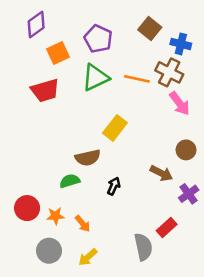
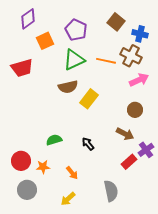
red trapezoid: (45, 90) -> (22, 68), moved
pink arrow: (180, 103) -> (139, 80), turned -78
brown circle: (186, 150) -> (135, 110), moved
brown semicircle: (88, 158) -> (68, 87), moved
black arrow: (114, 186) -> (88, 144), turned -64
orange arrow: (83, 224) -> (72, 173), moved
red rectangle: (167, 227) -> (129, 162), moved
gray circle: (49, 251) -> (27, 190), moved

